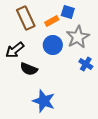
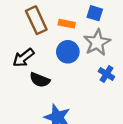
blue square: (68, 12) -> (95, 13), moved
orange rectangle: (52, 21) -> (67, 24), turned 40

